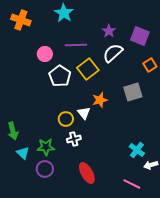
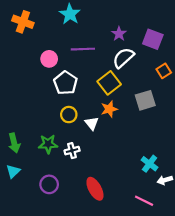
yellow square: (88, 69) -> (109, 83), moved
yellow circle: (66, 119) -> (69, 115), moved
white cross: (74, 139) -> (72, 151), moved
green star: (46, 147) -> (48, 144), moved
cyan triangle: (23, 153) -> (13, 171), moved, turned 32

